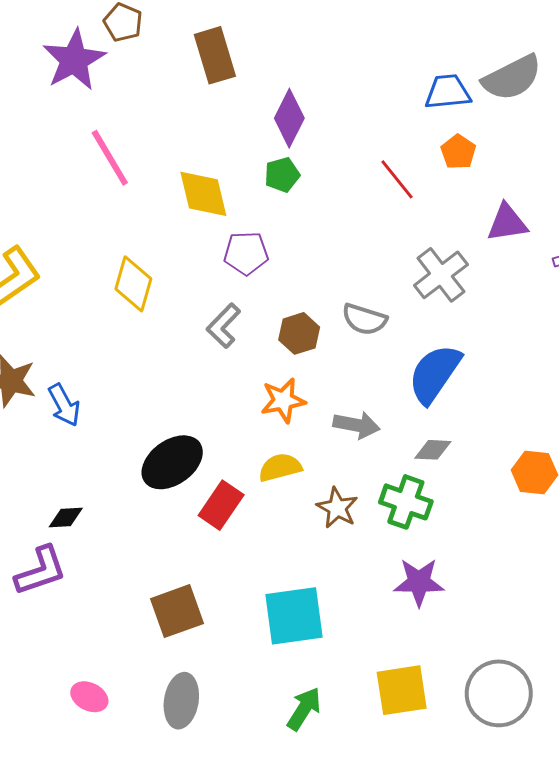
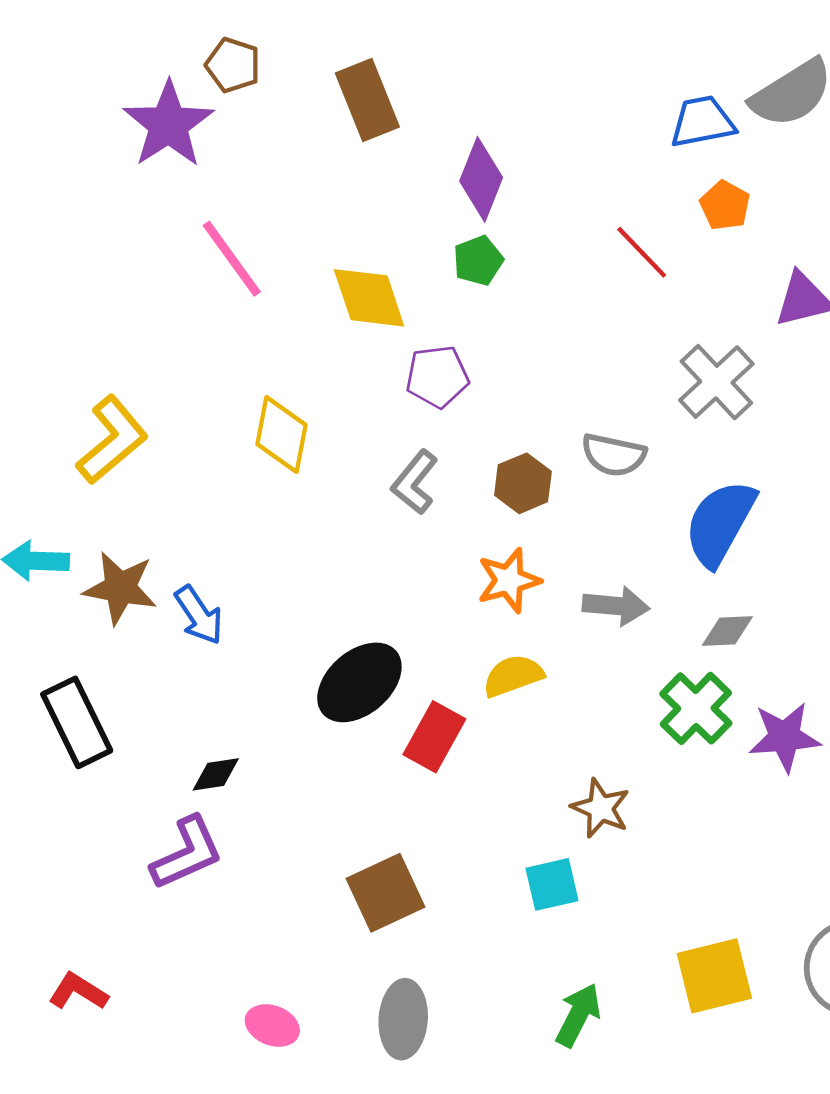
green cross: (406, 502) -> (696, 708), turned 30
brown star: (337, 508) -> (601, 808), moved
purple star: (419, 582) -> (785, 737), moved
cyan square: (294, 616) -> (552, 884), size x0.6

